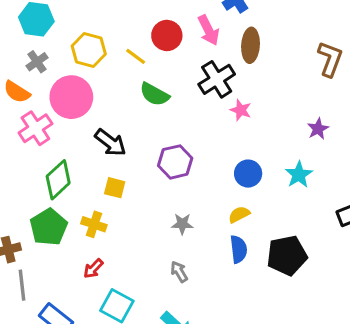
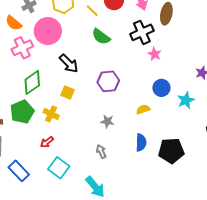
blue circle: (248, 174) -> (161, 88), moved
yellow semicircle: (239, 214) -> (143, 109), moved

